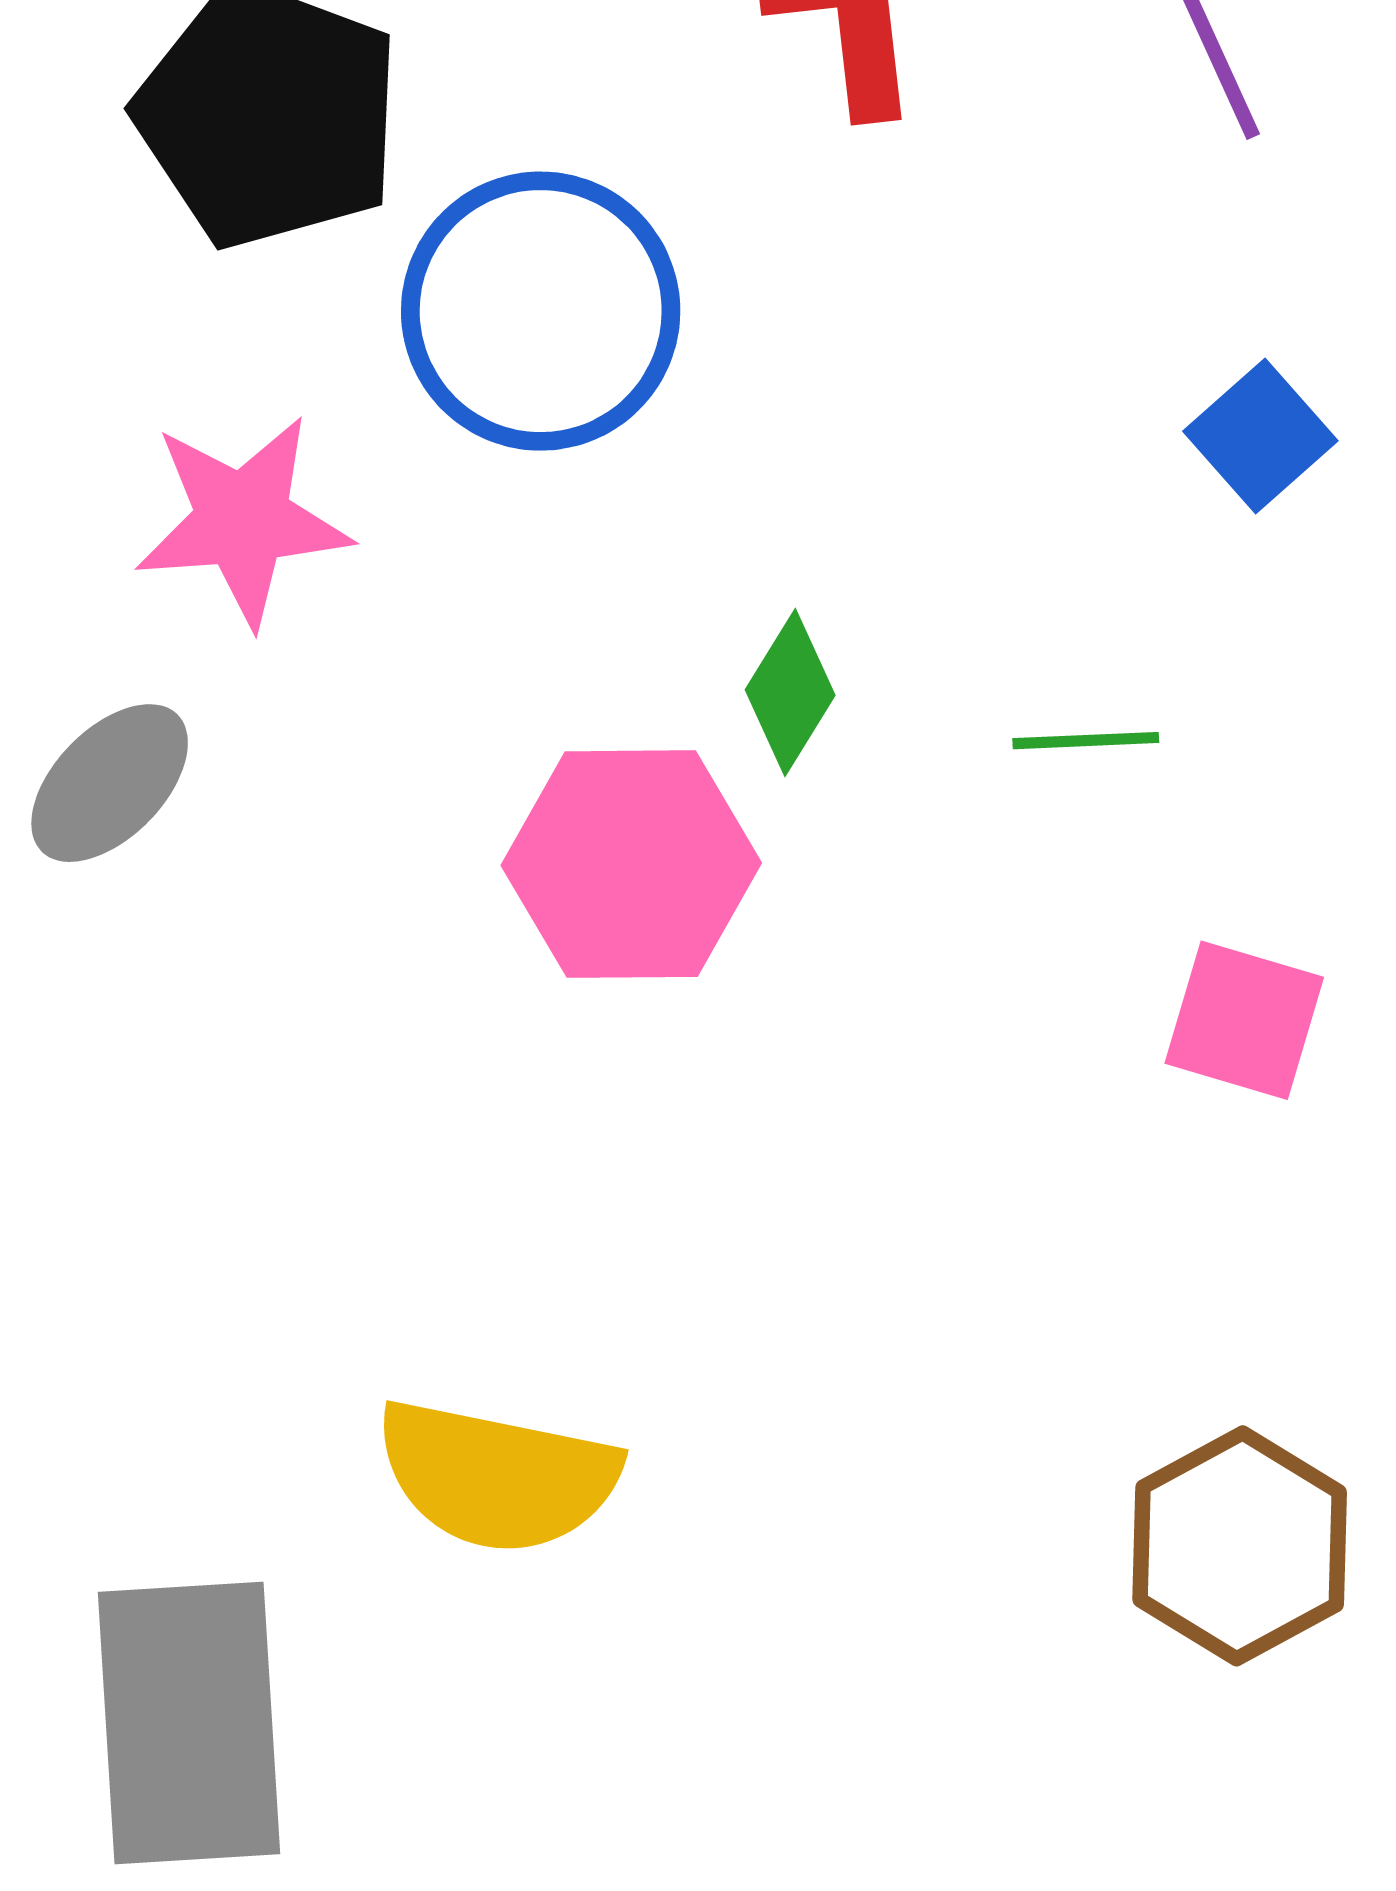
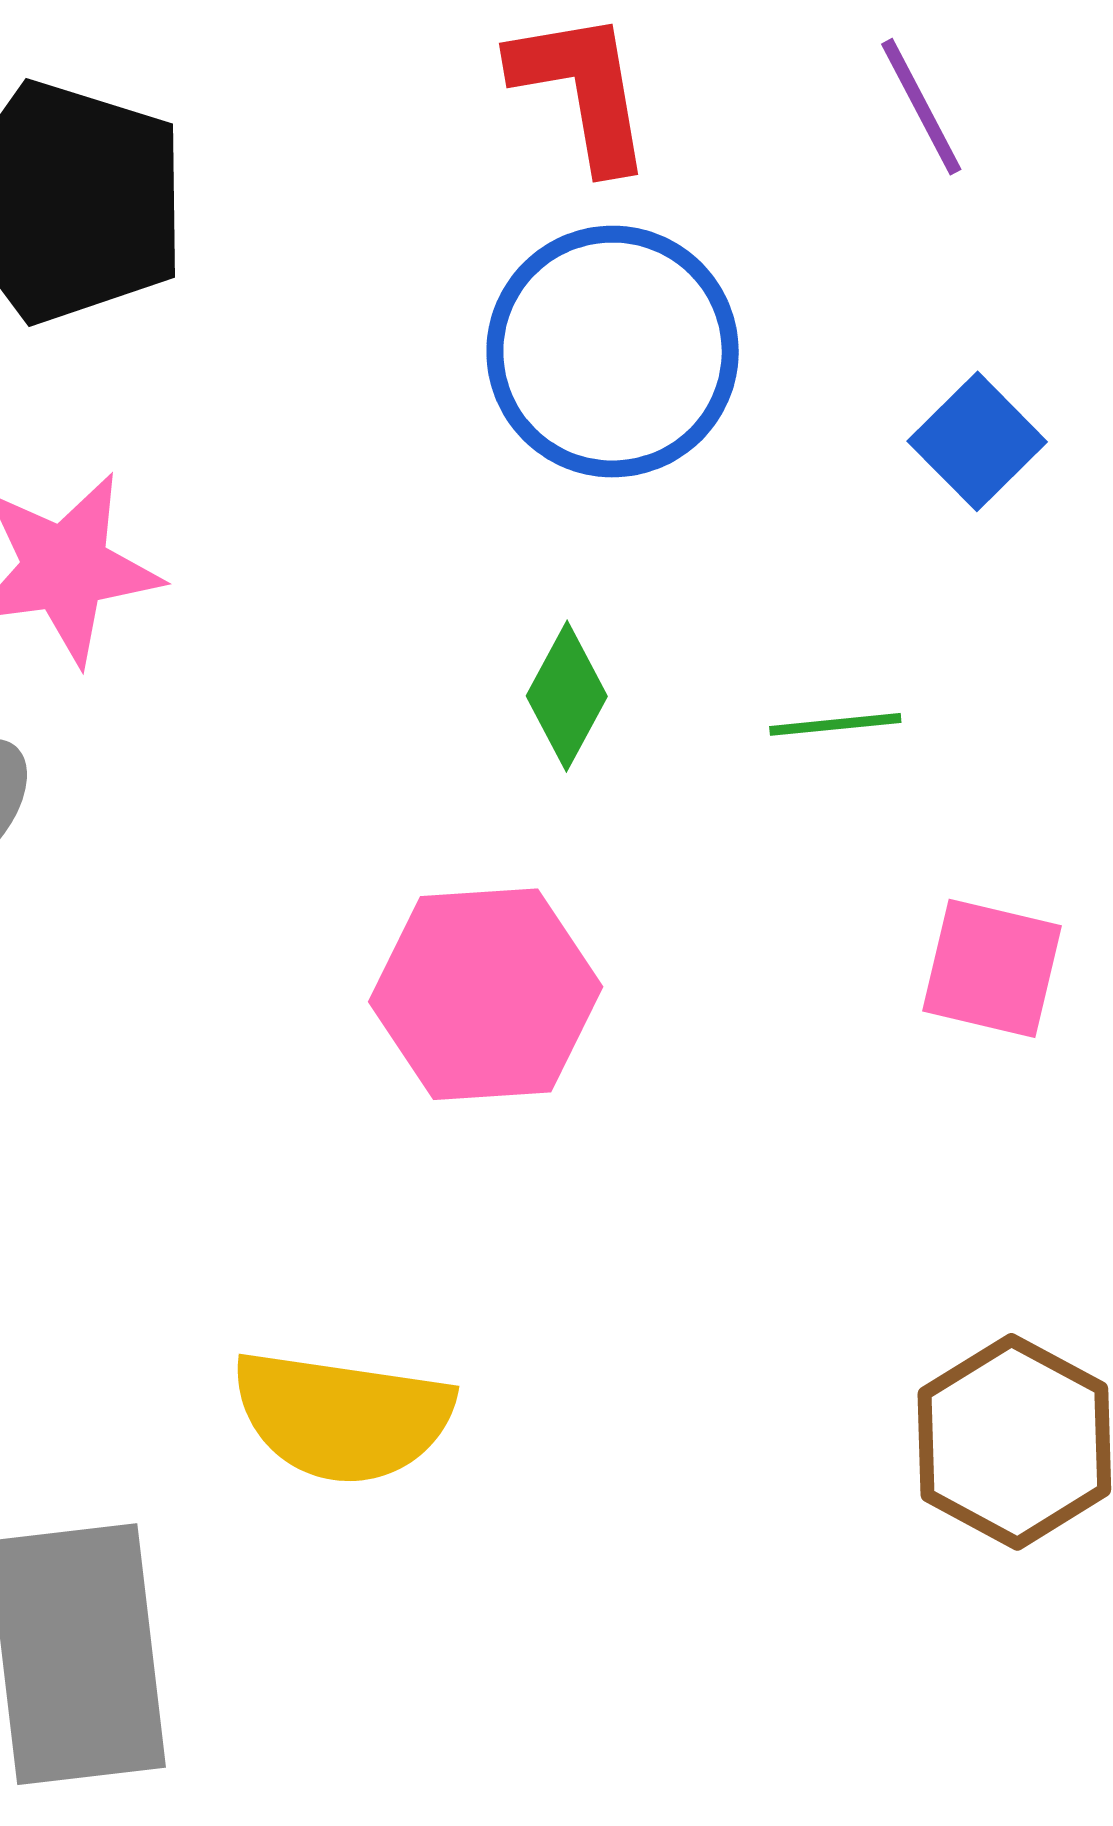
blue circle: (541, 311) -> (613, 352), moved
pink hexagon: (631, 864) -> (486, 994), moved

